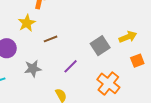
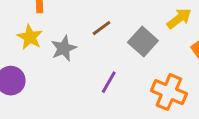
brown line: (51, 39) -> (102, 28), moved
gray star: (33, 69) -> (64, 48), moved

